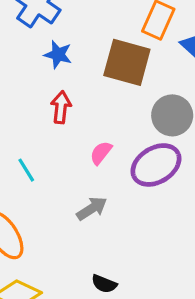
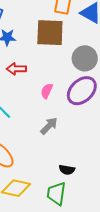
red arrow: (61, 107) -> (16, 69), turned -84

